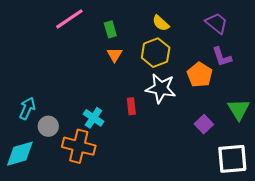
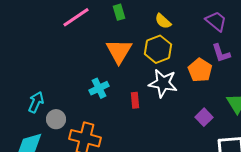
green rectangle: (110, 29) -> (119, 12), moved
orange triangle: (115, 55) -> (119, 51), size x1.8
cyan cross: (93, 118) -> (99, 88), moved, turned 30

